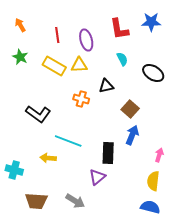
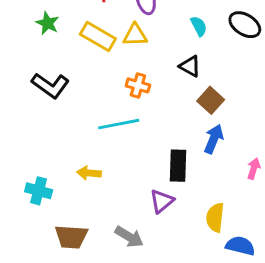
black ellipse: (153, 73) -> (245, 25), moved
black triangle: (106, 86) -> (190, 66), moved, turned 42
black L-shape: (38, 114) -> (50, 85), moved
cyan line: (68, 141) -> (119, 124), moved, turned -32
yellow semicircle: (153, 181) -> (215, 218), moved

